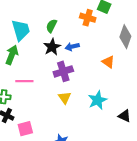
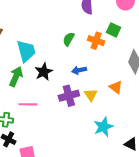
green semicircle: (52, 26) -> (69, 39), moved
black star: (52, 47) -> (44, 72), moved
yellow triangle: (65, 98) -> (91, 95), moved

